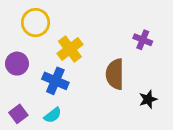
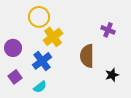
yellow circle: (36, 23) -> (39, 17), moved
blue cross: (55, 81) -> (42, 61), turned 30
purple square: (18, 114) -> (15, 77), moved

